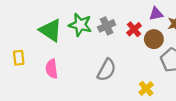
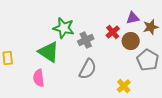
gray cross: (107, 26) -> (86, 40), moved
green triangle: (51, 30) -> (49, 52), moved
pink semicircle: (52, 69) -> (39, 78), moved

